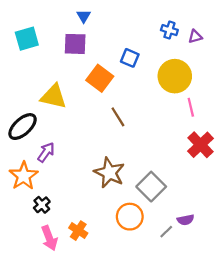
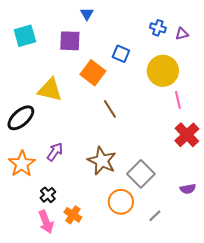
blue triangle: (84, 16) -> (87, 14), moved
purple arrow: (46, 152) -> (55, 152), moved
black cross: (42, 205) -> (48, 195), moved
purple semicircle: (186, 220) -> (188, 189), moved

